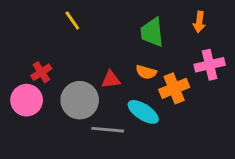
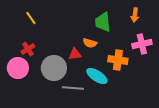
yellow line: (72, 20) -> (31, 18), moved
orange semicircle: (146, 72) -> (90, 43), moved
orange cross: (174, 88) -> (118, 60), turned 30

